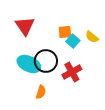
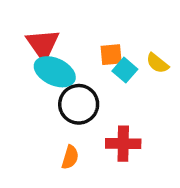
cyan ellipse: (29, 64) -> (55, 72), moved
red cross: (72, 72) -> (123, 144), moved, turned 30

